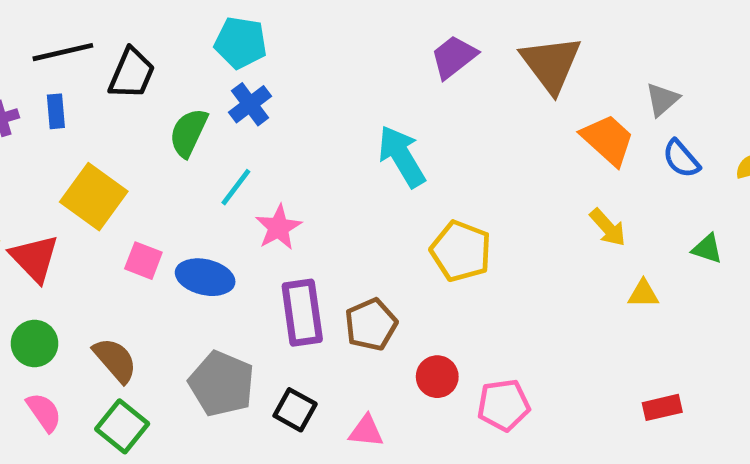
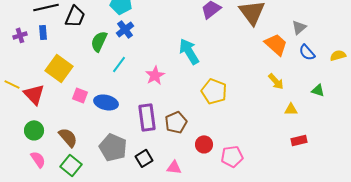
pink star: (278, 227) -> (155, 75), moved
red rectangle: (662, 407) -> (299, 140), moved
black square: (295, 410) -> (144, 158), turned 30

